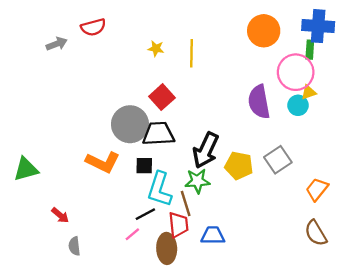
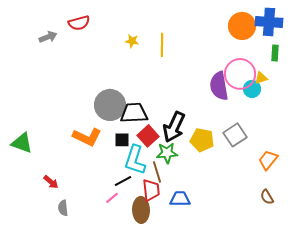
orange circle: (264, 31) -> (242, 26), moved
green rectangle: (310, 50) -> (275, 53), moved
pink circle: (296, 72) -> (240, 74), moved
red square: (162, 97) -> (148, 136), moved
green triangle: (26, 169) -> (22, 143), turned 35
brown semicircle: (316, 233) -> (267, 197), size x0.7

